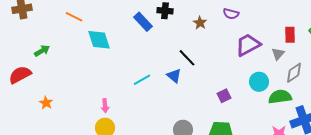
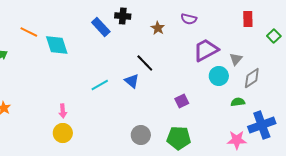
orange line: (74, 17) -> (29, 32), moved
red rectangle: (290, 35) -> (248, 19), moved
cyan circle: (259, 82) -> (219, 76), moved
green semicircle: (280, 97) -> (238, 102), size x0.6

